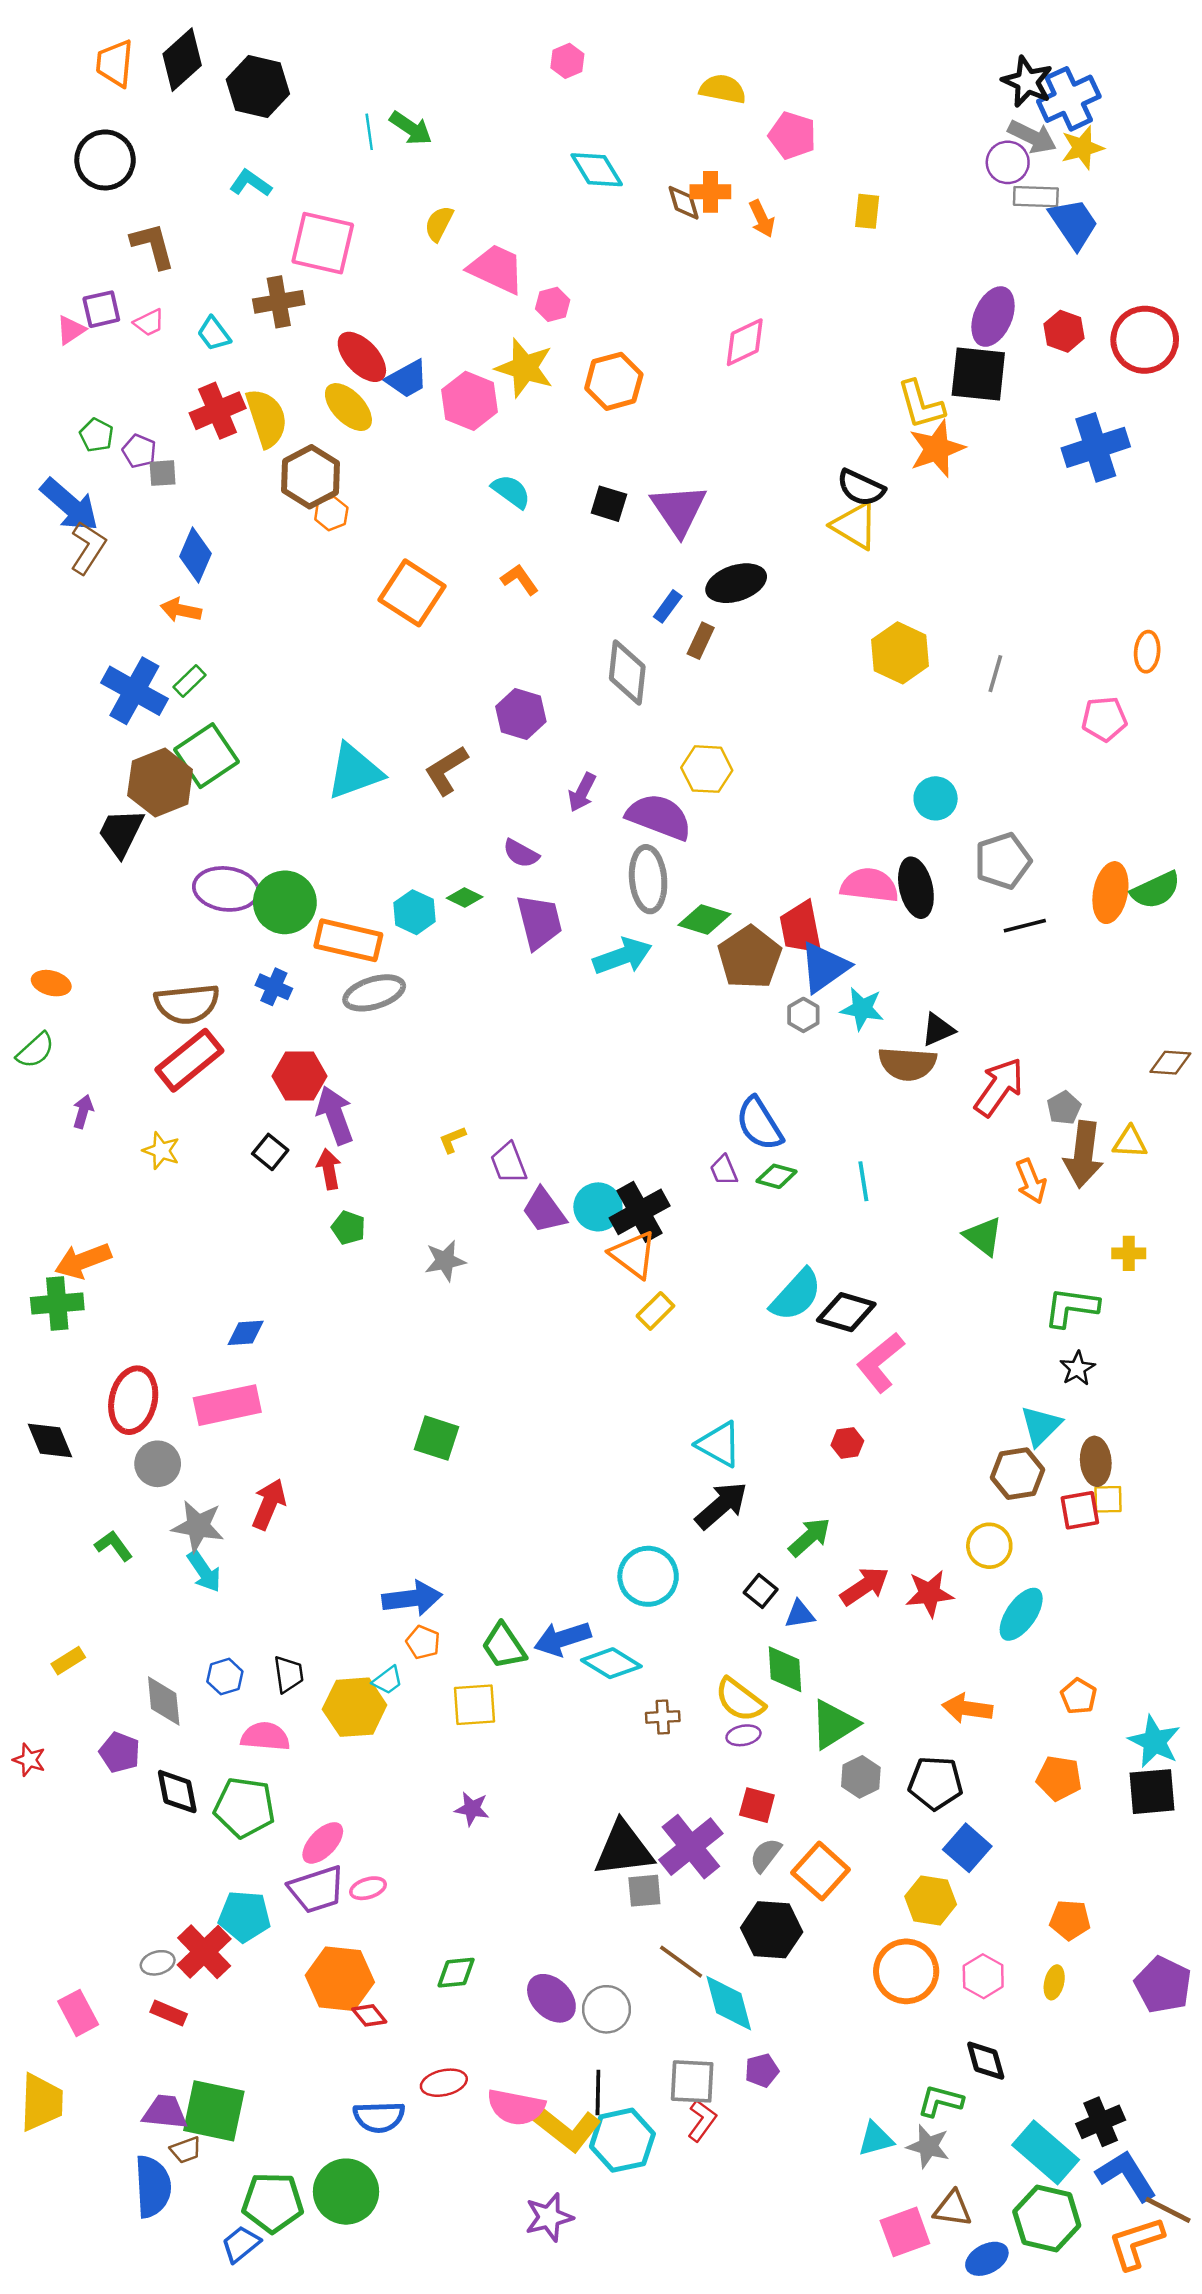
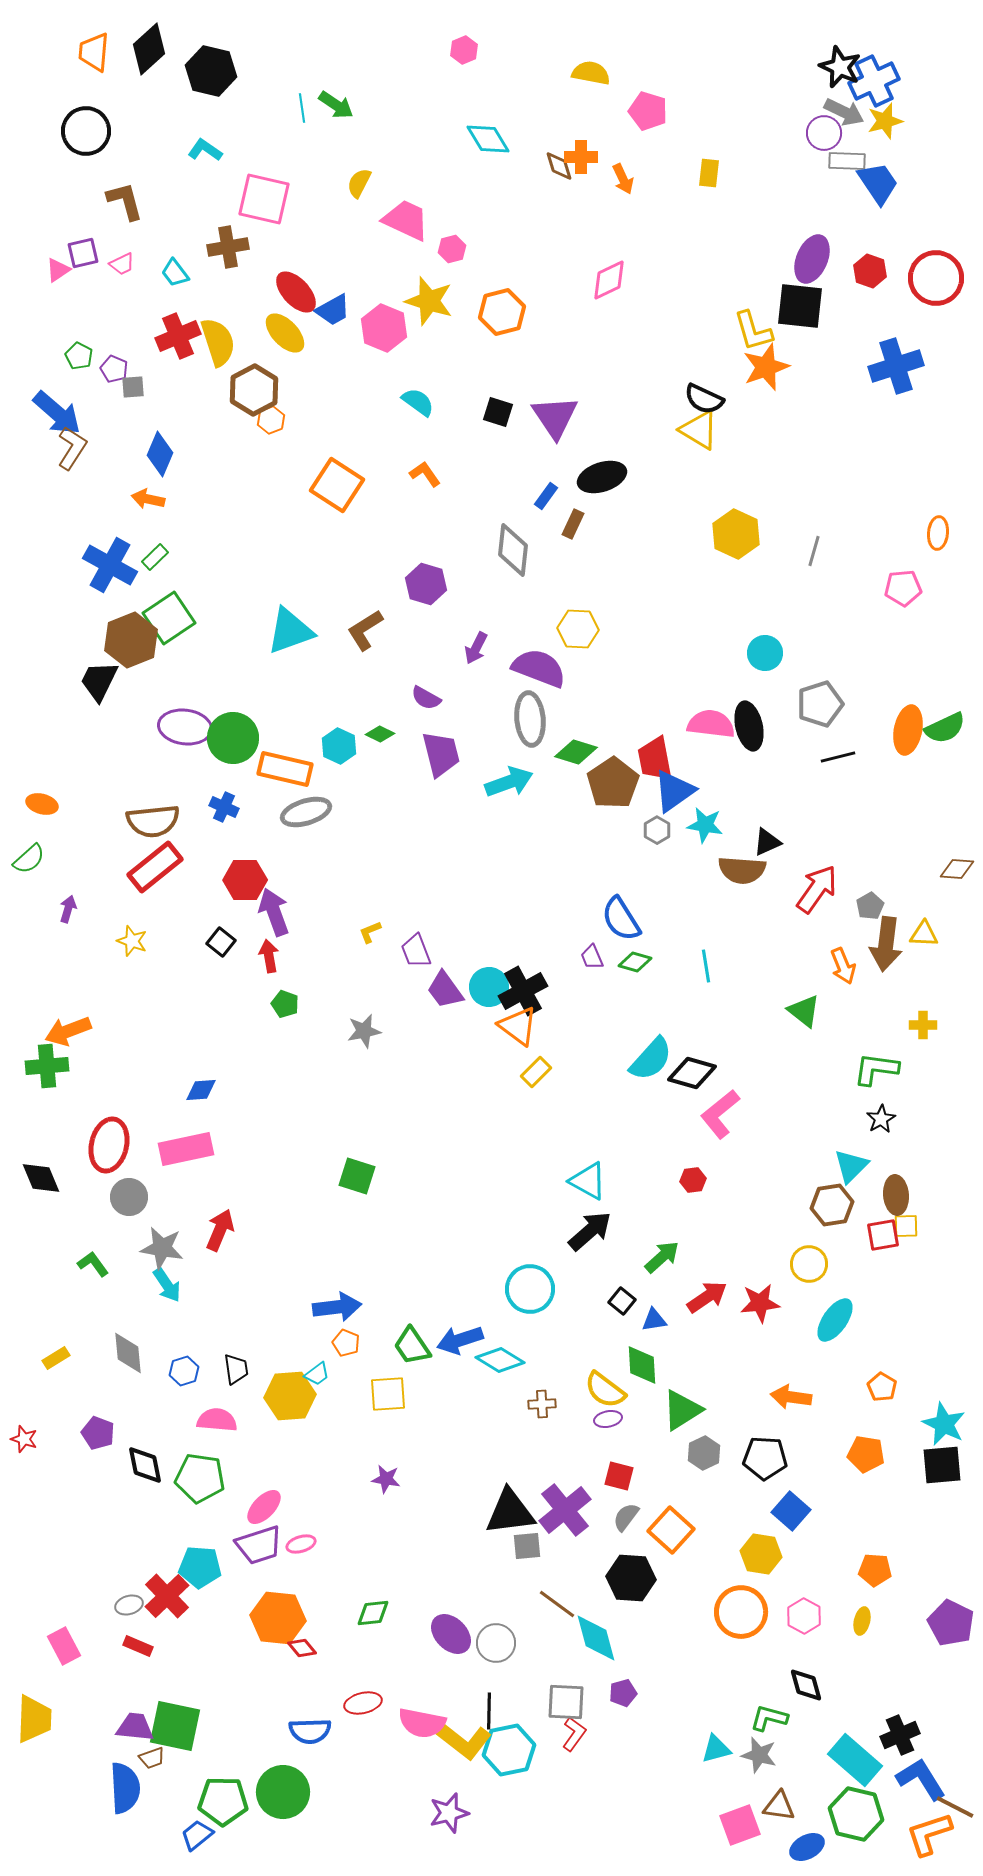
gray diamond: (164, 1701) -> (128, 1353), moved

